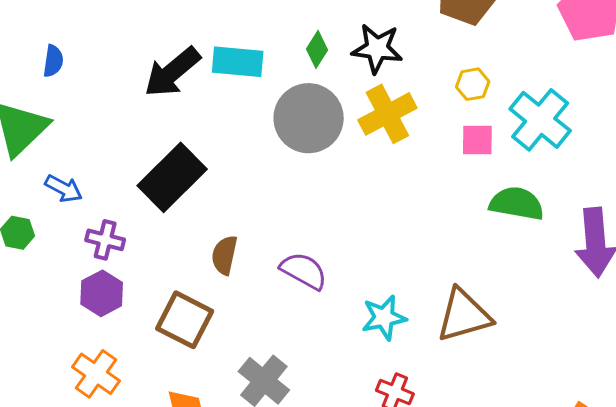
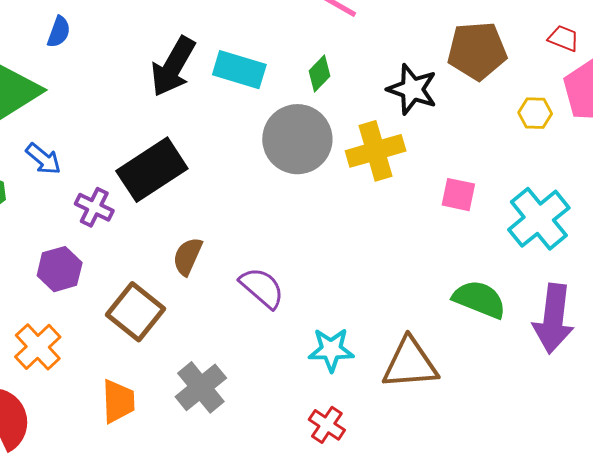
black star: (377, 48) -> (412, 89), moved
black arrow: (172, 72) -> (173, 67), turned -32
yellow hexagon: (473, 84) -> (535, 113), moved
cyan cross: (540, 120) -> (539, 219), moved
green semicircle: (517, 204) -> (479, 299), moved
purple cross: (105, 240) -> (94, 207), moved

